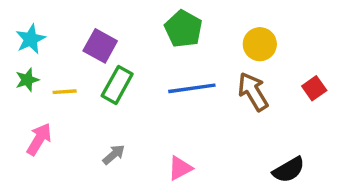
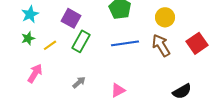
red square: (314, 88) -> (197, 43), size x1.5
yellow line: (65, 92) -> (50, 45), turned -32

